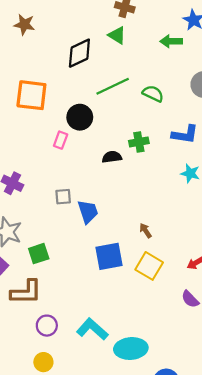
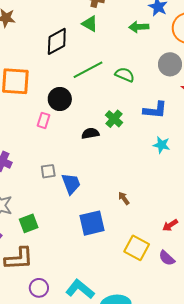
green cross: (139, 142) -> (114, 119), turned -36
yellow square: (149, 266) -> (137, 248), moved

